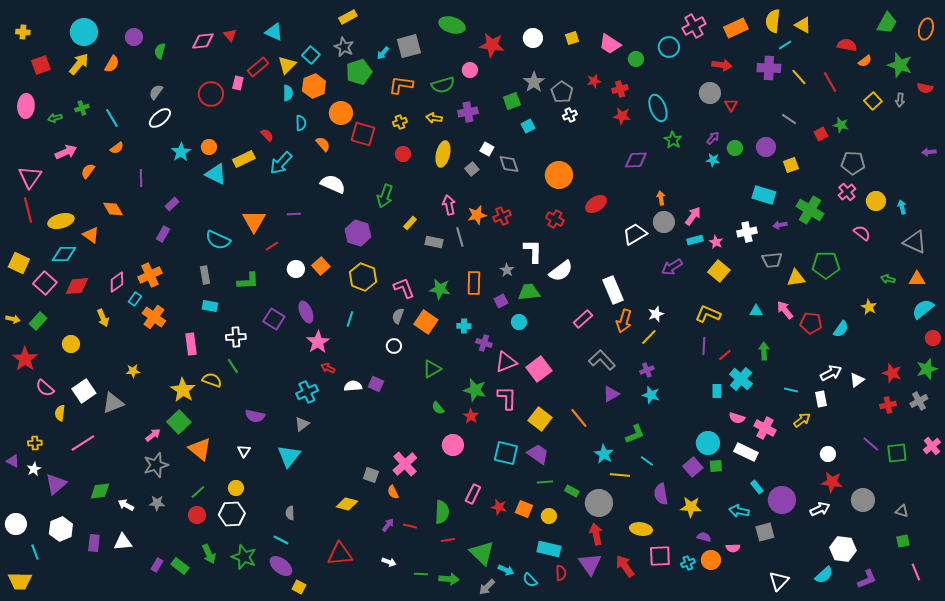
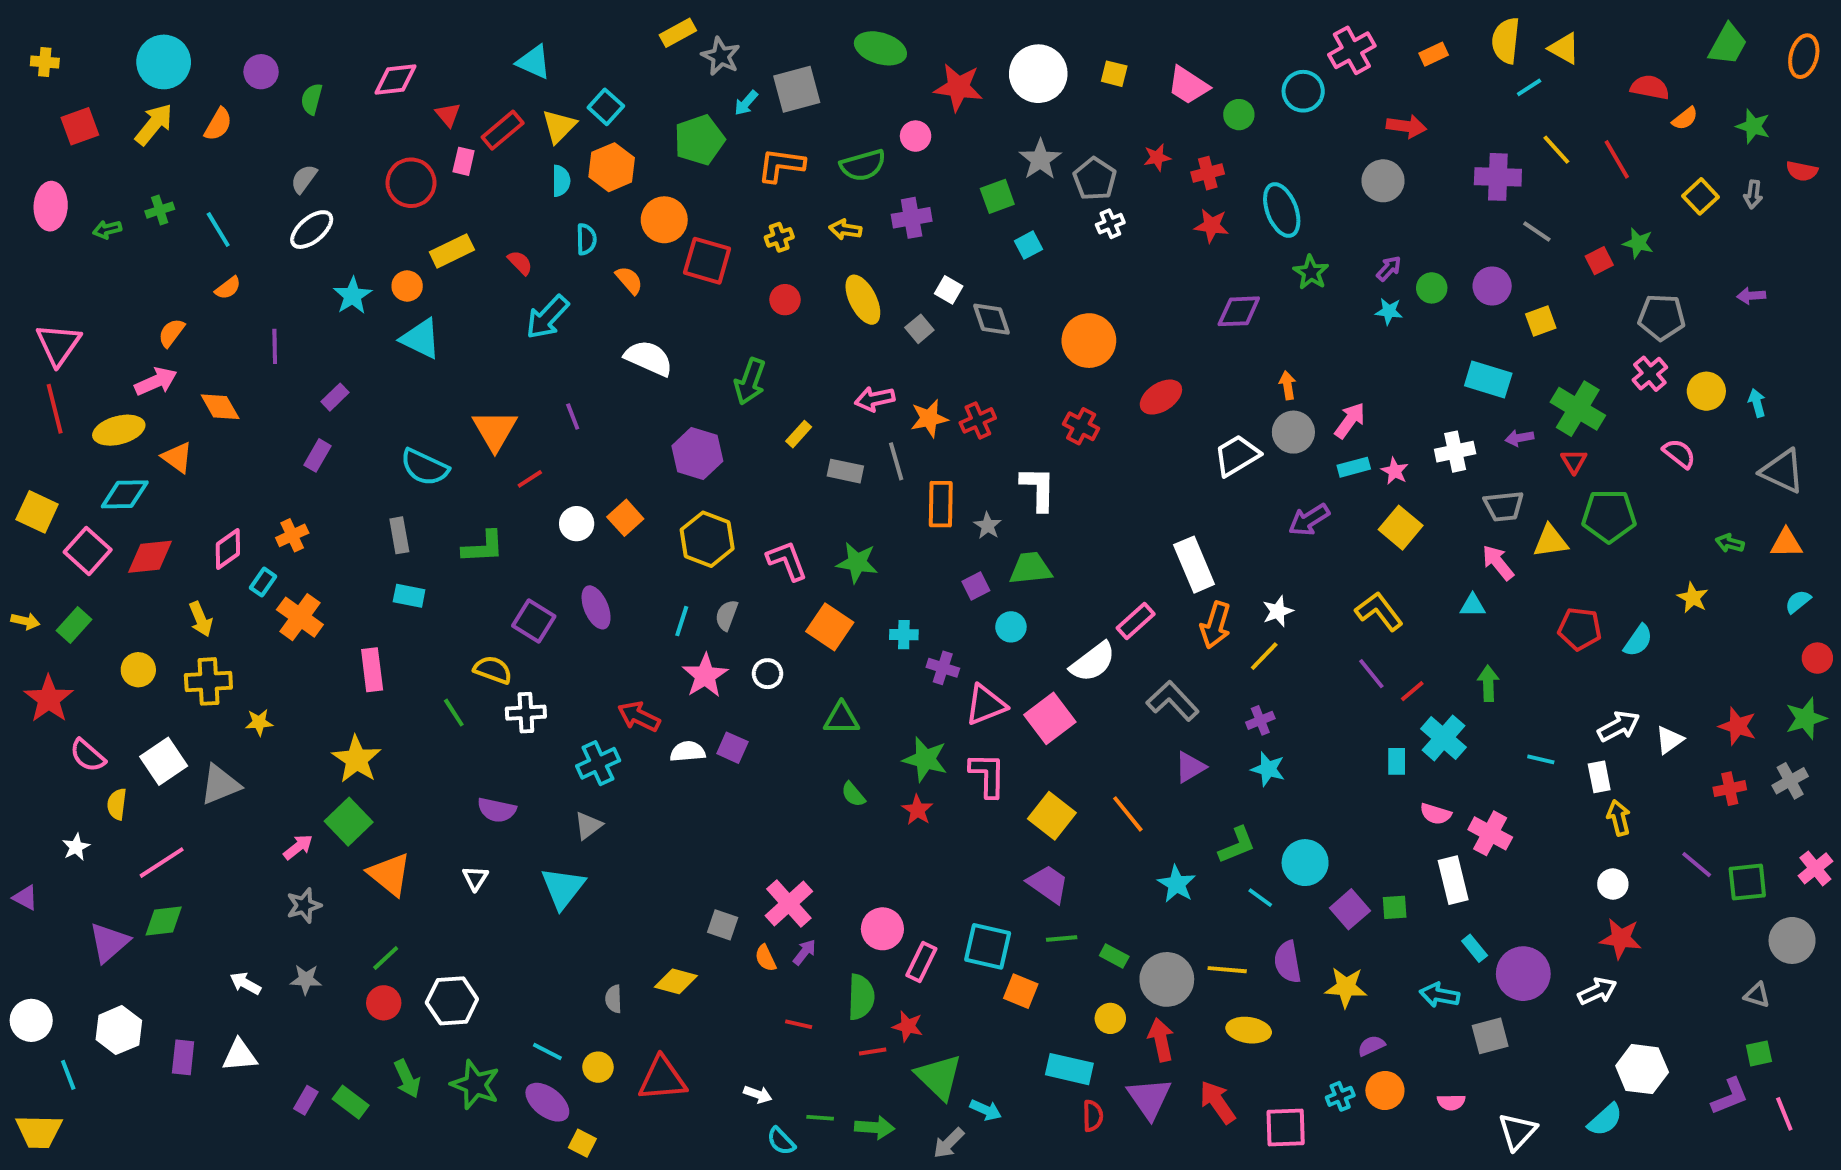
orange rectangle: (736, 28) -> (1434, 54), size x0.6
red triangle: (230, 35) -> (448, 115), moved
white circle: (533, 38) -> (1038, 74), size x1.5
yellow square: (572, 38) -> (1114, 74), turned 32
gray star: (344, 47) -> (721, 56), moved
green star: (900, 65) -> (1753, 126), size x0.7
purple cross: (769, 68) -> (1498, 177), moved
red triangle: (731, 105) -> (1574, 461), moved
pink arrow: (66, 152) -> (156, 381), moved
purple arrow: (929, 152) -> (1751, 296), moved
yellow ellipse: (443, 154) -> (863, 300), turned -40
yellow rectangle: (244, 159) -> (452, 251), moved
pink arrow: (449, 205) -> (875, 399), turned -90
purple line: (294, 214) -> (573, 417), turned 72
white semicircle: (561, 271) -> (1093, 662), moved
orange cross: (150, 275) -> (292, 535), size x0.7
orange rectangle: (474, 283) -> (941, 504), moved
cyan semicircle: (923, 309) -> (1798, 602), size x0.6
pink arrow: (785, 310) -> (1498, 563), moved
yellow L-shape: (708, 314) -> (1379, 611), turned 30
gray semicircle: (398, 316) -> (727, 615), moved
white cross: (236, 337) -> (526, 713), moved
pink star: (318, 342) -> (705, 676), moved
purple line: (704, 346) -> (1371, 674), turned -42
red arrow: (328, 368) -> (639, 716), size x1.5
green triangle: (432, 369) -> (841, 718), turned 30
yellow semicircle: (212, 380) -> (493, 670), moved
yellow arrow: (802, 420) -> (1619, 818), moved, turned -66
yellow cross: (35, 443) -> (208, 681), moved, size x1.6
cyan circle: (708, 443) -> (1305, 863), moved
pink circle: (453, 445) -> (882, 929), moved
white rectangle: (746, 452) -> (1453, 880), turned 50
cyan square: (506, 453) -> (988, 946), moved
gray star: (156, 465) -> (304, 905), size x0.7
white star: (34, 469) -> (76, 847), moved
yellow line: (620, 475) -> (1227, 970), moved
yellow circle: (236, 488) -> (598, 1067), moved
green diamond: (100, 491) -> (164, 921), moved
gray circle: (863, 500) -> (1792, 940), moved
red star: (499, 507) -> (908, 1026), moved
gray semicircle: (290, 513) -> (614, 999), moved
yellow circle: (549, 516) -> (1110, 1018), moved
purple arrow: (388, 525) -> (804, 952), moved
purple semicircle: (704, 537) -> (1371, 1046), turned -40
pink semicircle: (733, 548) -> (1451, 1102), moved
pink square: (660, 556) -> (1286, 1127), moved
purple L-shape: (867, 579) -> (1730, 1096), moved
cyan semicircle: (530, 580) -> (781, 1141), moved

